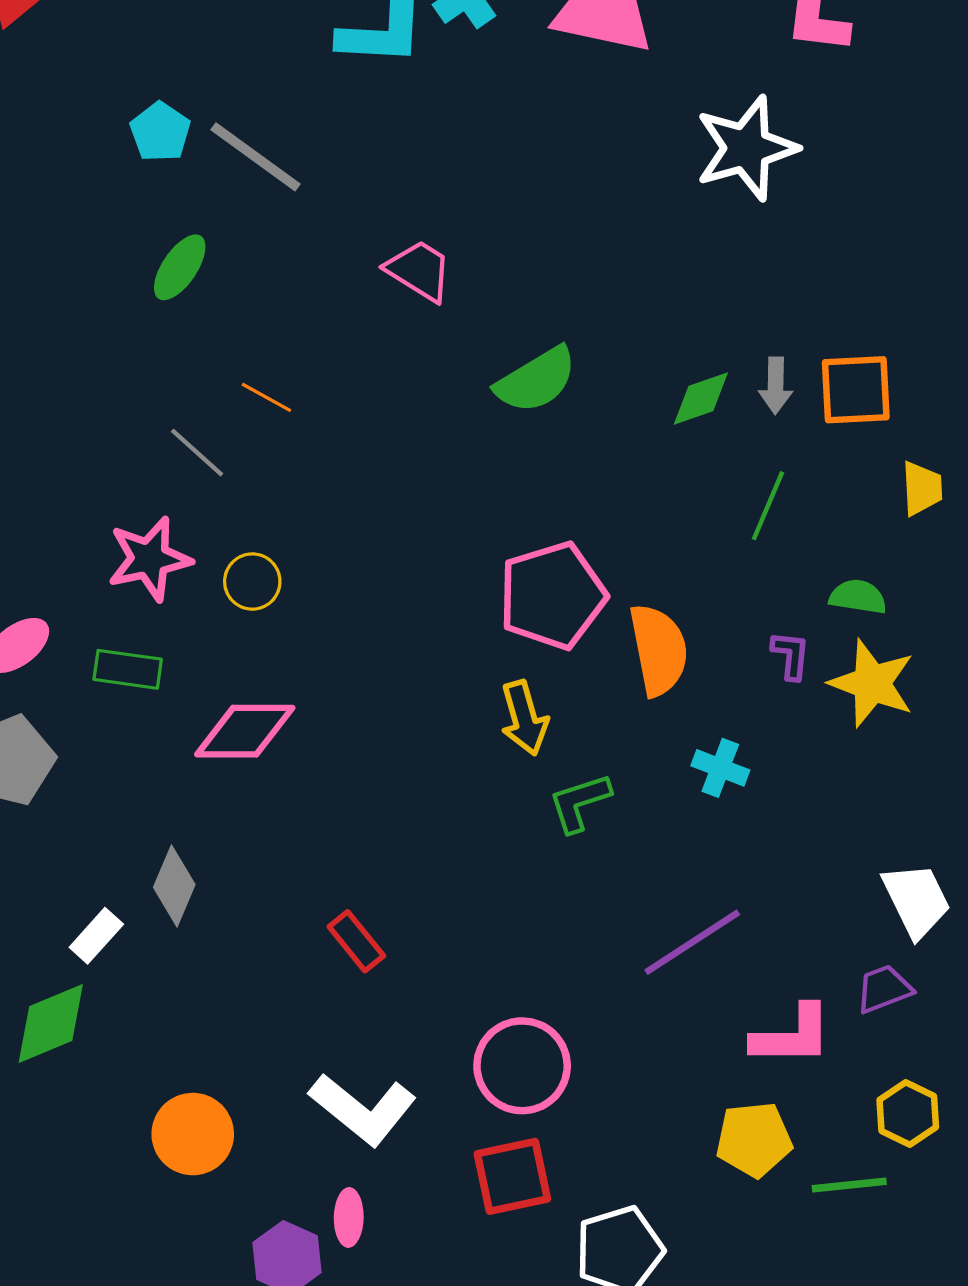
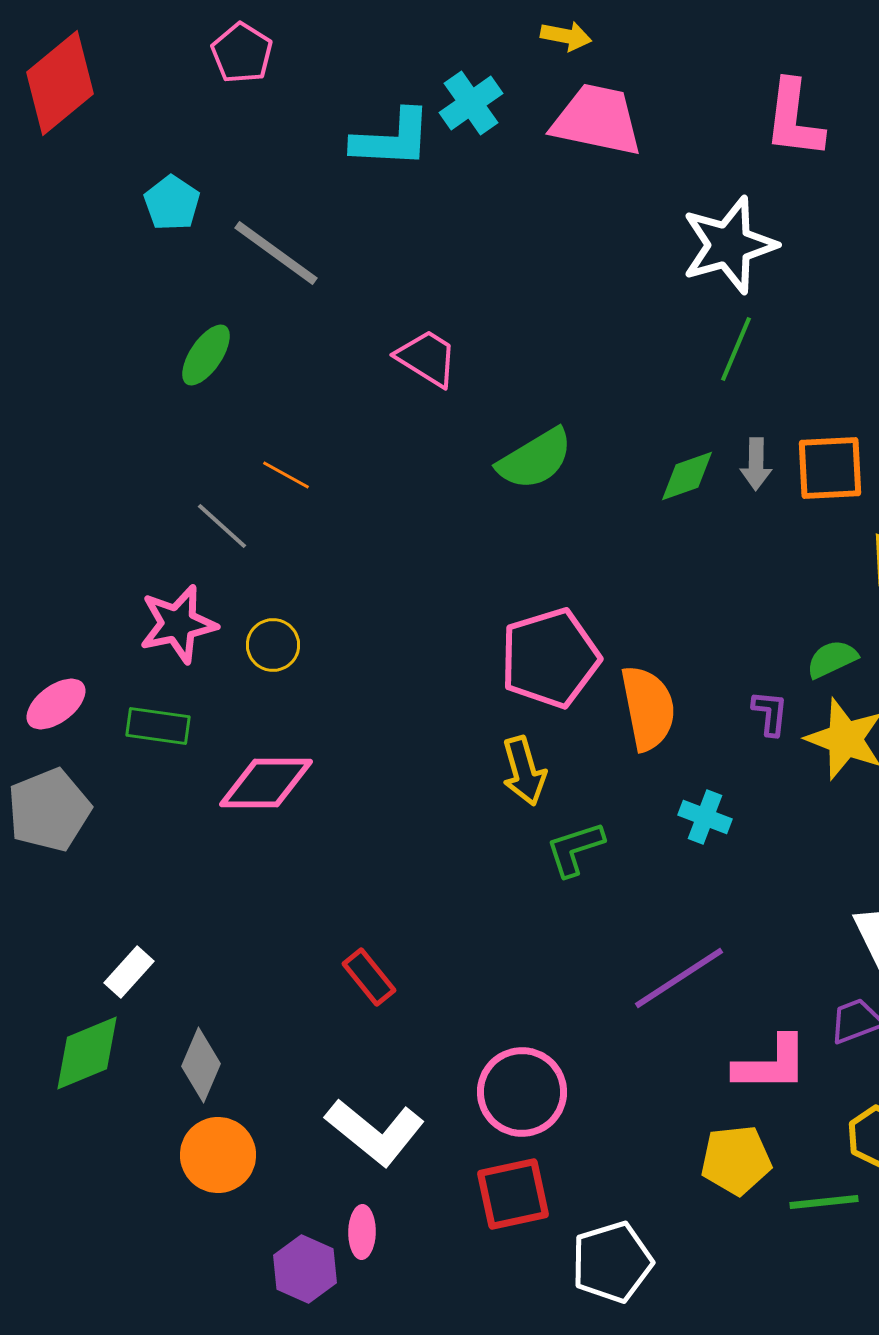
cyan pentagon: (160, 132) -> (172, 203), moved
green line: (768, 506) -> (736, 349), moved
green semicircle: (858, 597) -> (832, 659), turned -34
gray diamond: (174, 886) -> (201, 1065), moved

